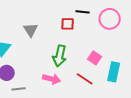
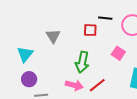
pink square: (95, 58) -> (118, 53), moved
red line: (85, 79) -> (97, 85), moved, turned -72

